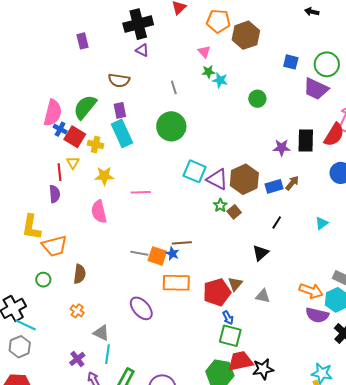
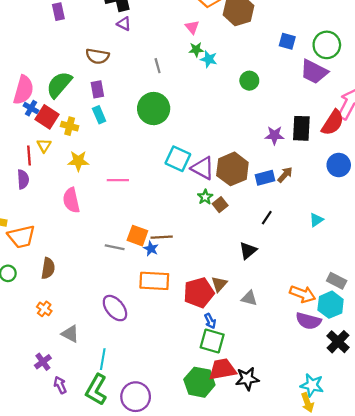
cyan rectangle: (122, 133) -> (99, 115), size x0.6
orange square: (157, 256) -> (137, 236), moved
cyan line: (107, 354) -> (103, 359), moved

